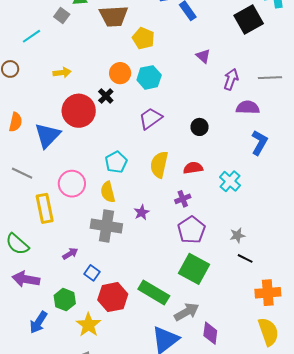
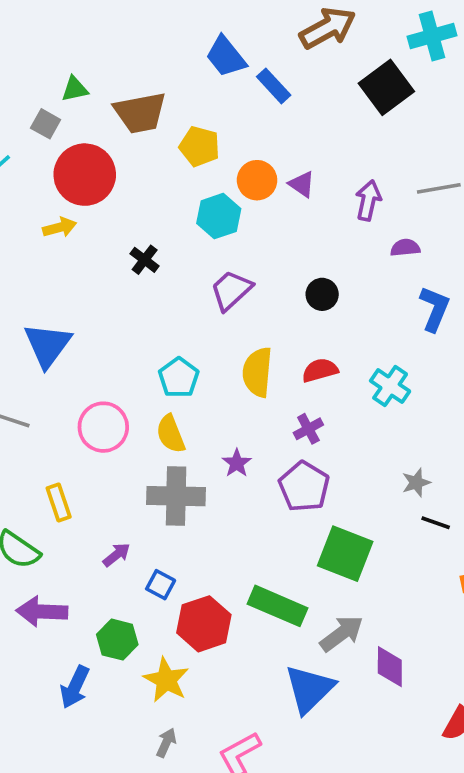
purple triangle: (203, 56) -> (302, 184), moved
orange circle: (120, 73) -> (257, 180), moved
purple semicircle: (248, 107) -> (405, 248), size x0.7
red circle: (79, 111) -> (85, 175), moved
yellow rectangle: (45, 208) -> (59, 502), moved, size x0.7
purple pentagon: (191, 230) -> (304, 487), moved

